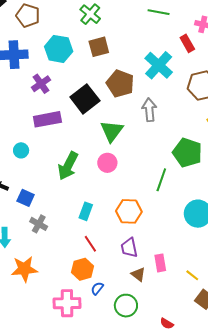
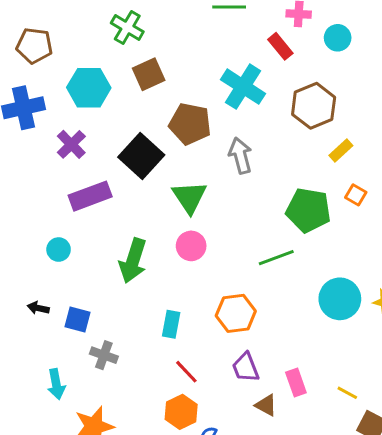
green line: (161, 180) -> (276, 258), turned 60

